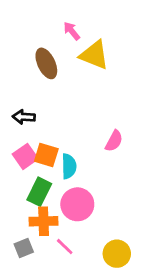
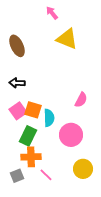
pink arrow: (72, 31) -> (52, 13), moved
brown ellipse: (46, 63) -> (17, 46), moved
pink circle: (77, 204) -> (71, 135), moved
yellow circle: (117, 254) -> (83, 169), moved

